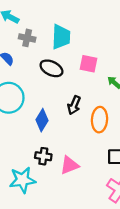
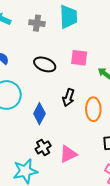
cyan trapezoid: (61, 37) -> (68, 17), moved
gray cross: (27, 38) -> (37, 23), moved
black cross: (43, 156) -> (43, 147), turned -35

